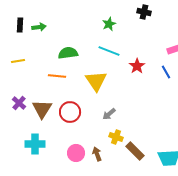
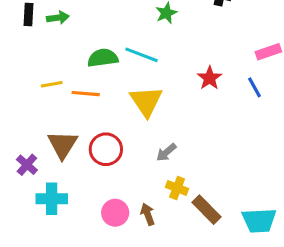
cyan line: (109, 51) -> (141, 55), moved
yellow line: (18, 61) -> (52, 84), moved
purple cross: (19, 103) -> (27, 165), moved

